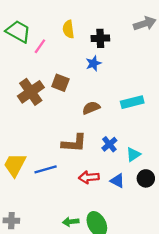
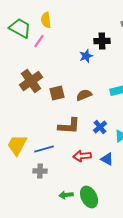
yellow semicircle: (68, 29) -> (46, 20), moved
black cross: (100, 38) -> (102, 41), moved
brown square: (60, 83) -> (57, 93), moved, turned -35
gray cross: (11, 221) -> (40, 171), moved

